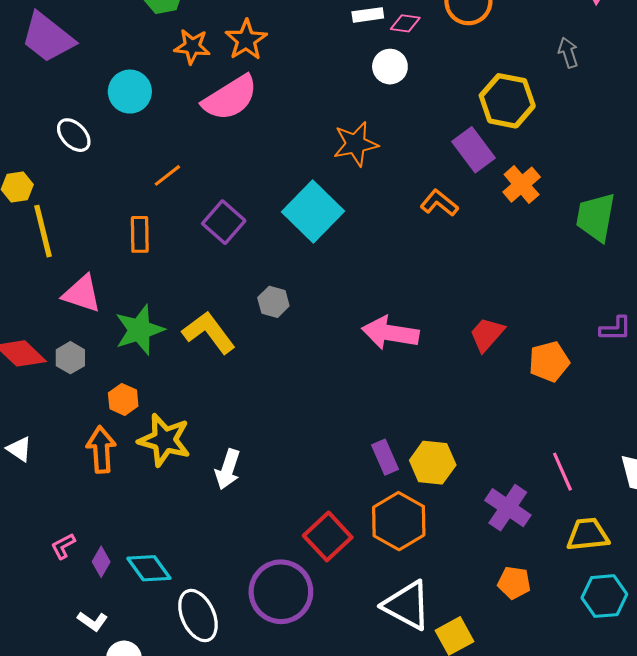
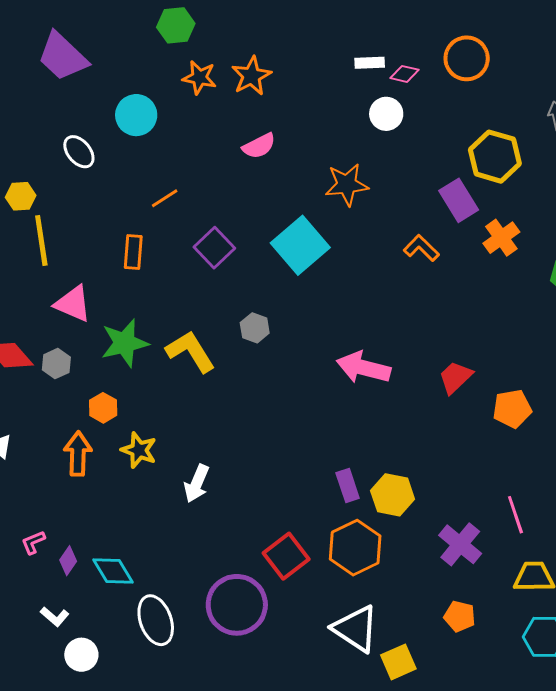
pink semicircle: (230, 98) -> (259, 146), moved, size x0.6
yellow star: (164, 440) -> (139, 450), size x0.7

